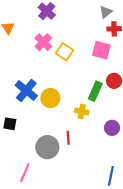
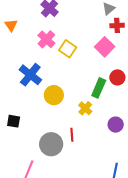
pink square: (101, 50) -> (105, 47), turned 30
blue cross: (26, 91) -> (30, 75), moved
yellow cross: (82, 111) -> (85, 108), turned 32

